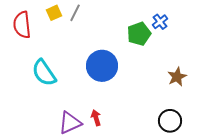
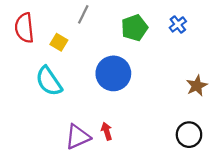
yellow square: (54, 13) -> (59, 42), moved, turned -35
green pentagon: (139, 34) -> (134, 28), moved

